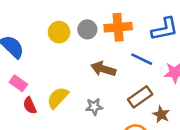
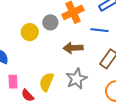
pink rectangle: (18, 83) -> (13, 82), turned 72
gray star: (94, 107) -> (76, 79), size x1.5

